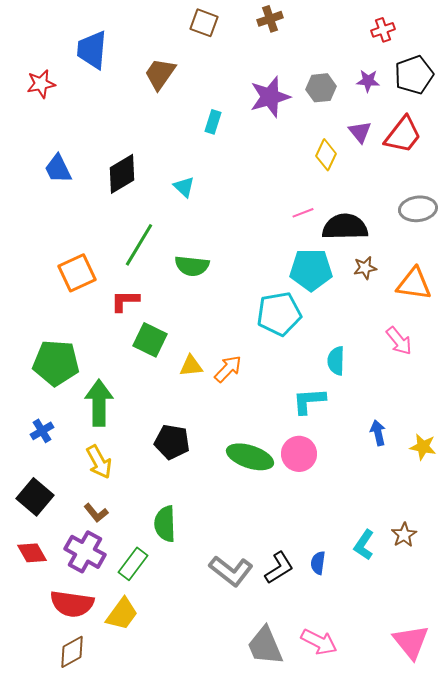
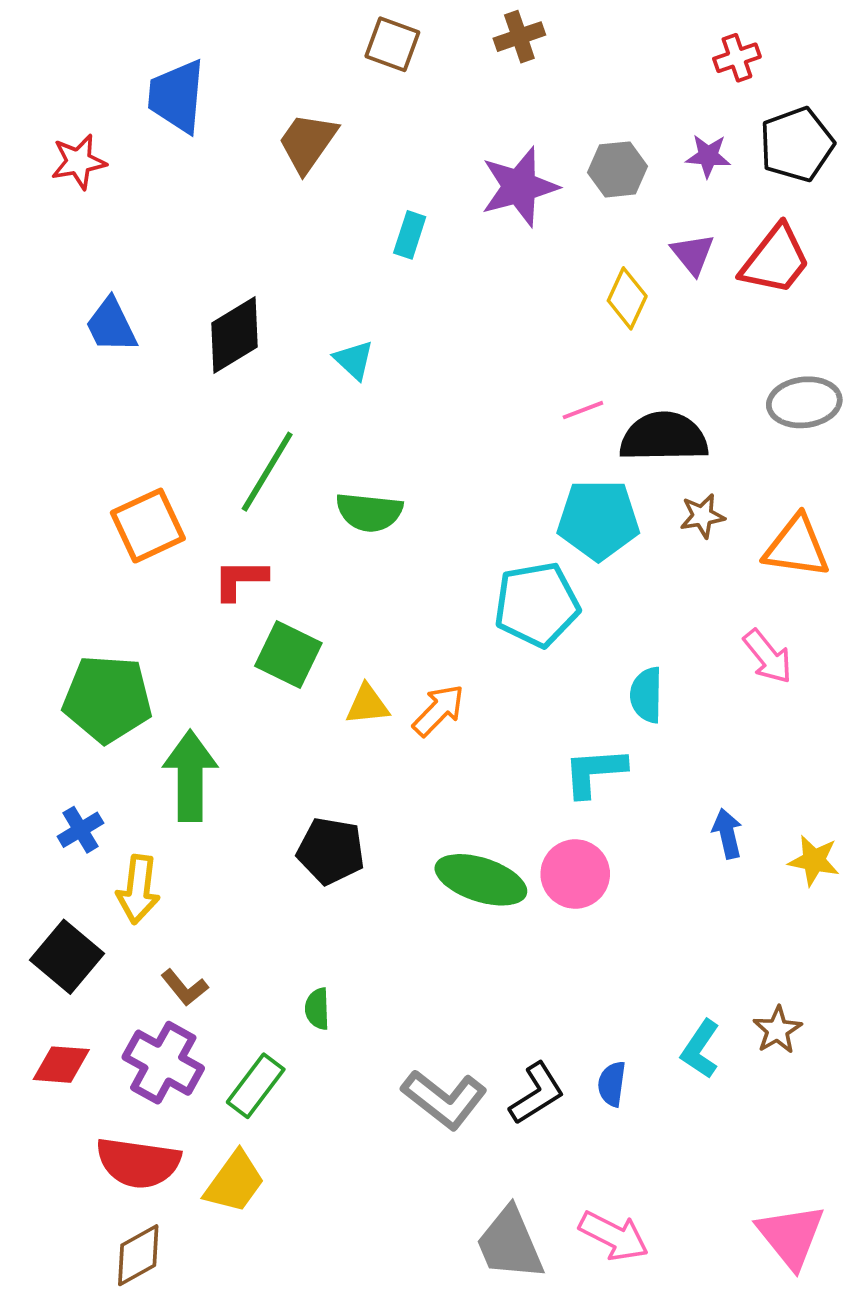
yellow arrow: (99, 462) -> (138, 889), moved, turned 36
green semicircle: (165, 524) -> (317, 1009), size x0.6
red diamond: (32, 553) -> (61, 1065), turned -56

